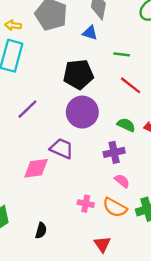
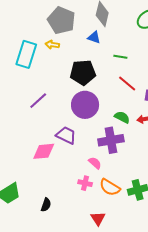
yellow arrow: (13, 25) -> (52, 45), moved
purple cross: (114, 152) -> (111, 140), size x1.4
pink semicircle: (122, 181) -> (95, 163), moved

